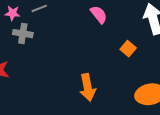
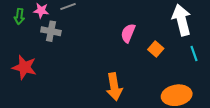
pink semicircle: (99, 14) -> (128, 33), moved, turned -120

